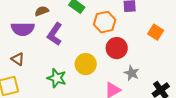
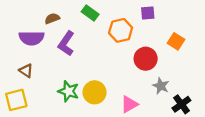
red circle: (117, 48) -> (146, 59), moved
yellow circle: (86, 64) -> (95, 92), moved
gray star: (132, 73) -> (161, 86), moved

